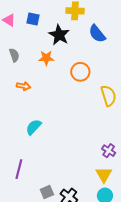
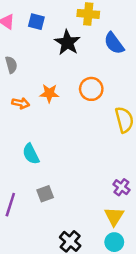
orange star: (46, 58) -> (49, 93), moved
cyan semicircle: (34, 127) -> (31, 154), turned -72
gray square: (47, 192) -> (45, 194), moved

